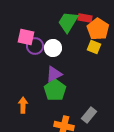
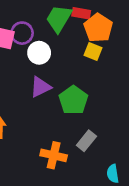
purple circle: (35, 46) -> (22, 33), moved
green pentagon: (55, 90) -> (73, 100), moved

